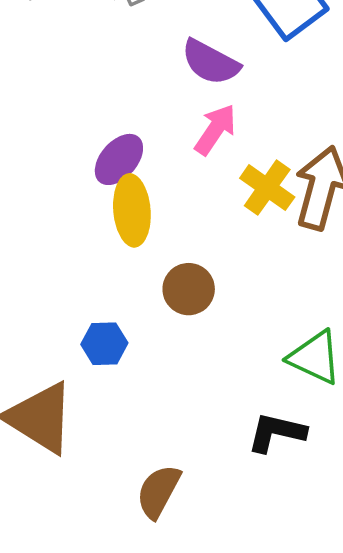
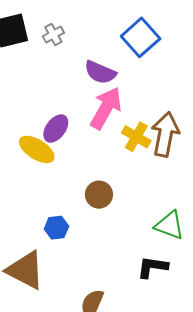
pink arrow: (215, 130) -> (106, 108), size x1.5
yellow ellipse: (132, 210) -> (37, 149), moved, turned -48

